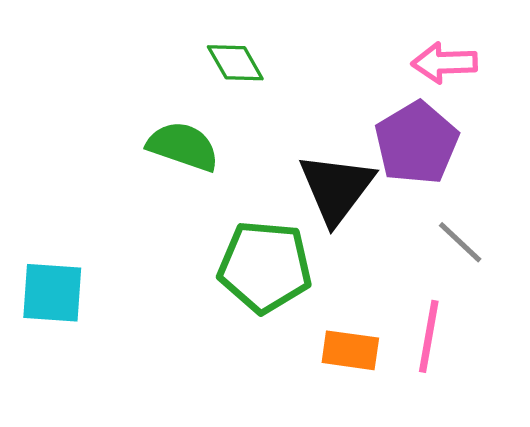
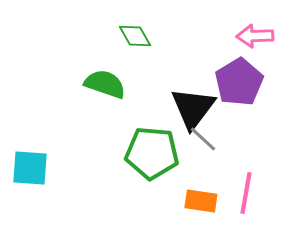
gray line: (460, 242) -> (203, 139), moved

